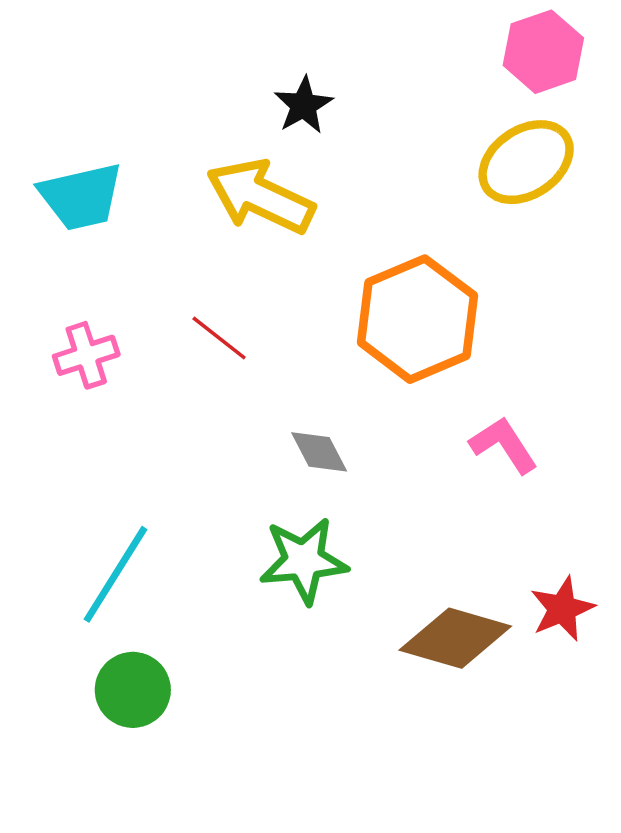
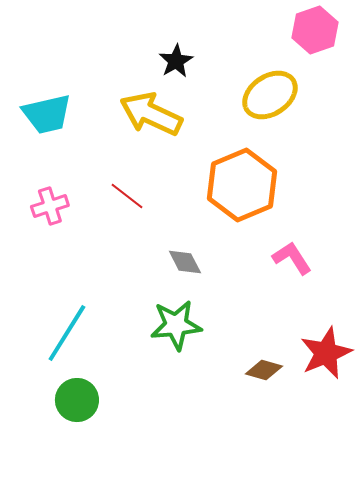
yellow ellipse: (526, 162) -> (270, 95), moved
red star: (562, 609) -> (326, 353), size x1.4
brown diamond: (455, 638) -> (264, 370), size x0.6

